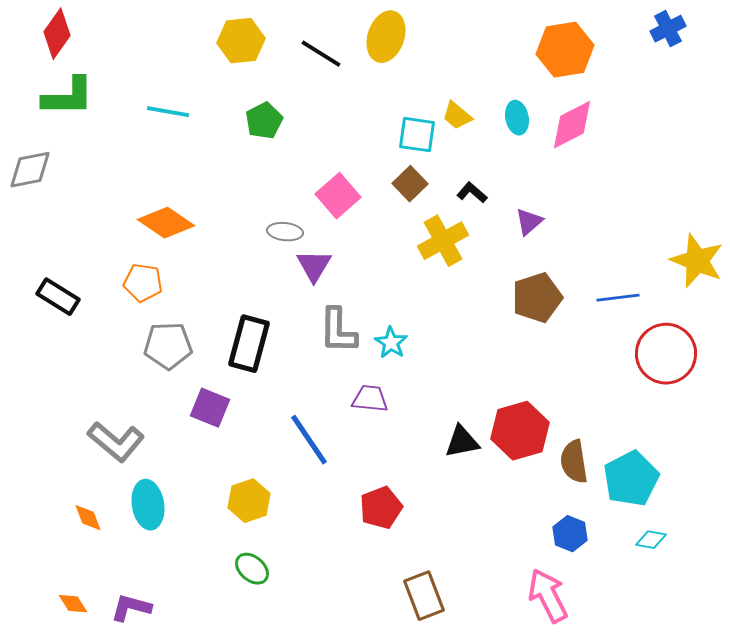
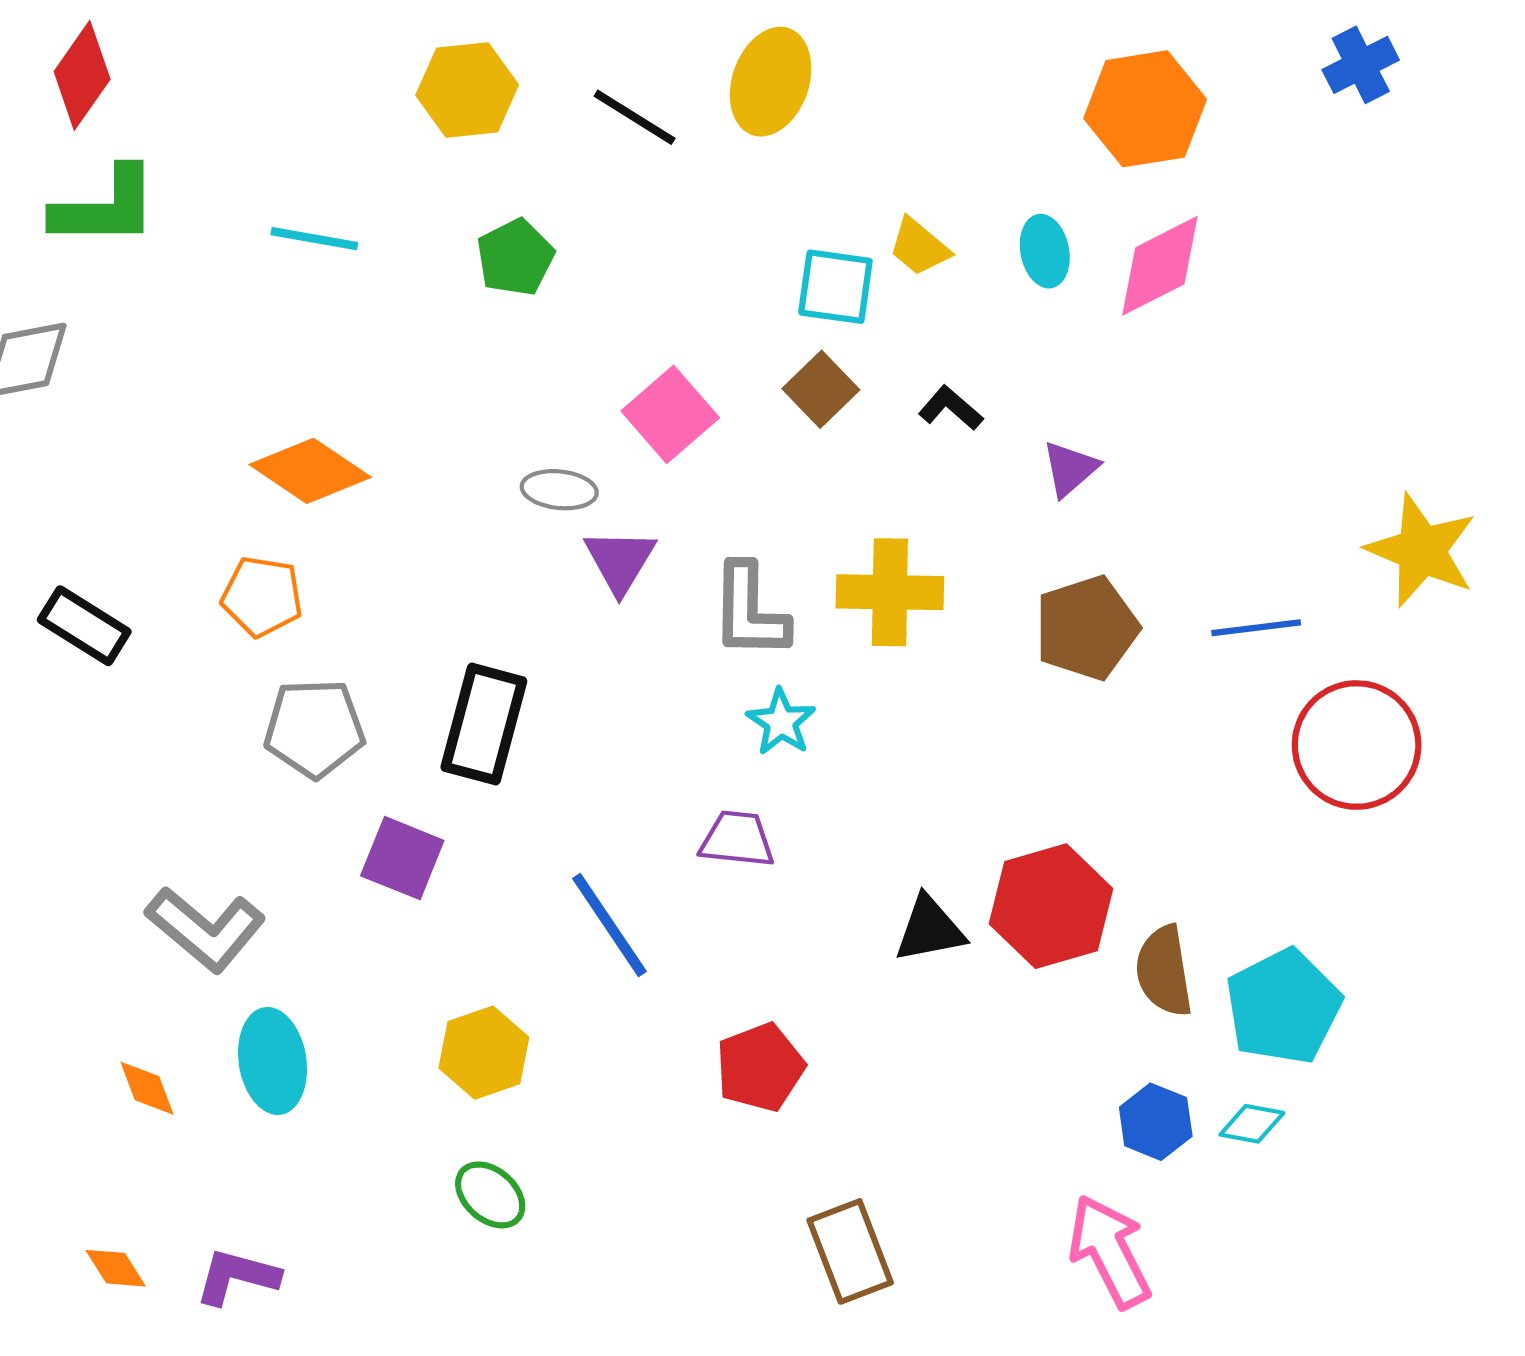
yellow cross: (443, 241) -> (890, 592), moved, turned 30
gray L-shape: (338, 331) -> (750, 611), moved
cyan diamond: (651, 540) -> (1252, 1124), moved

